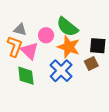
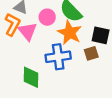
blue cross: (61, 71) -> (58, 57), turned 30
green diamond: (26, 76) -> (31, 77), moved

